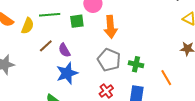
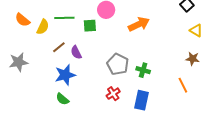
orange arrow: (110, 27) -> (139, 24), moved, turned -115
blue star: (67, 73) -> (65, 75), moved
orange line: (166, 78) -> (183, 85), moved

